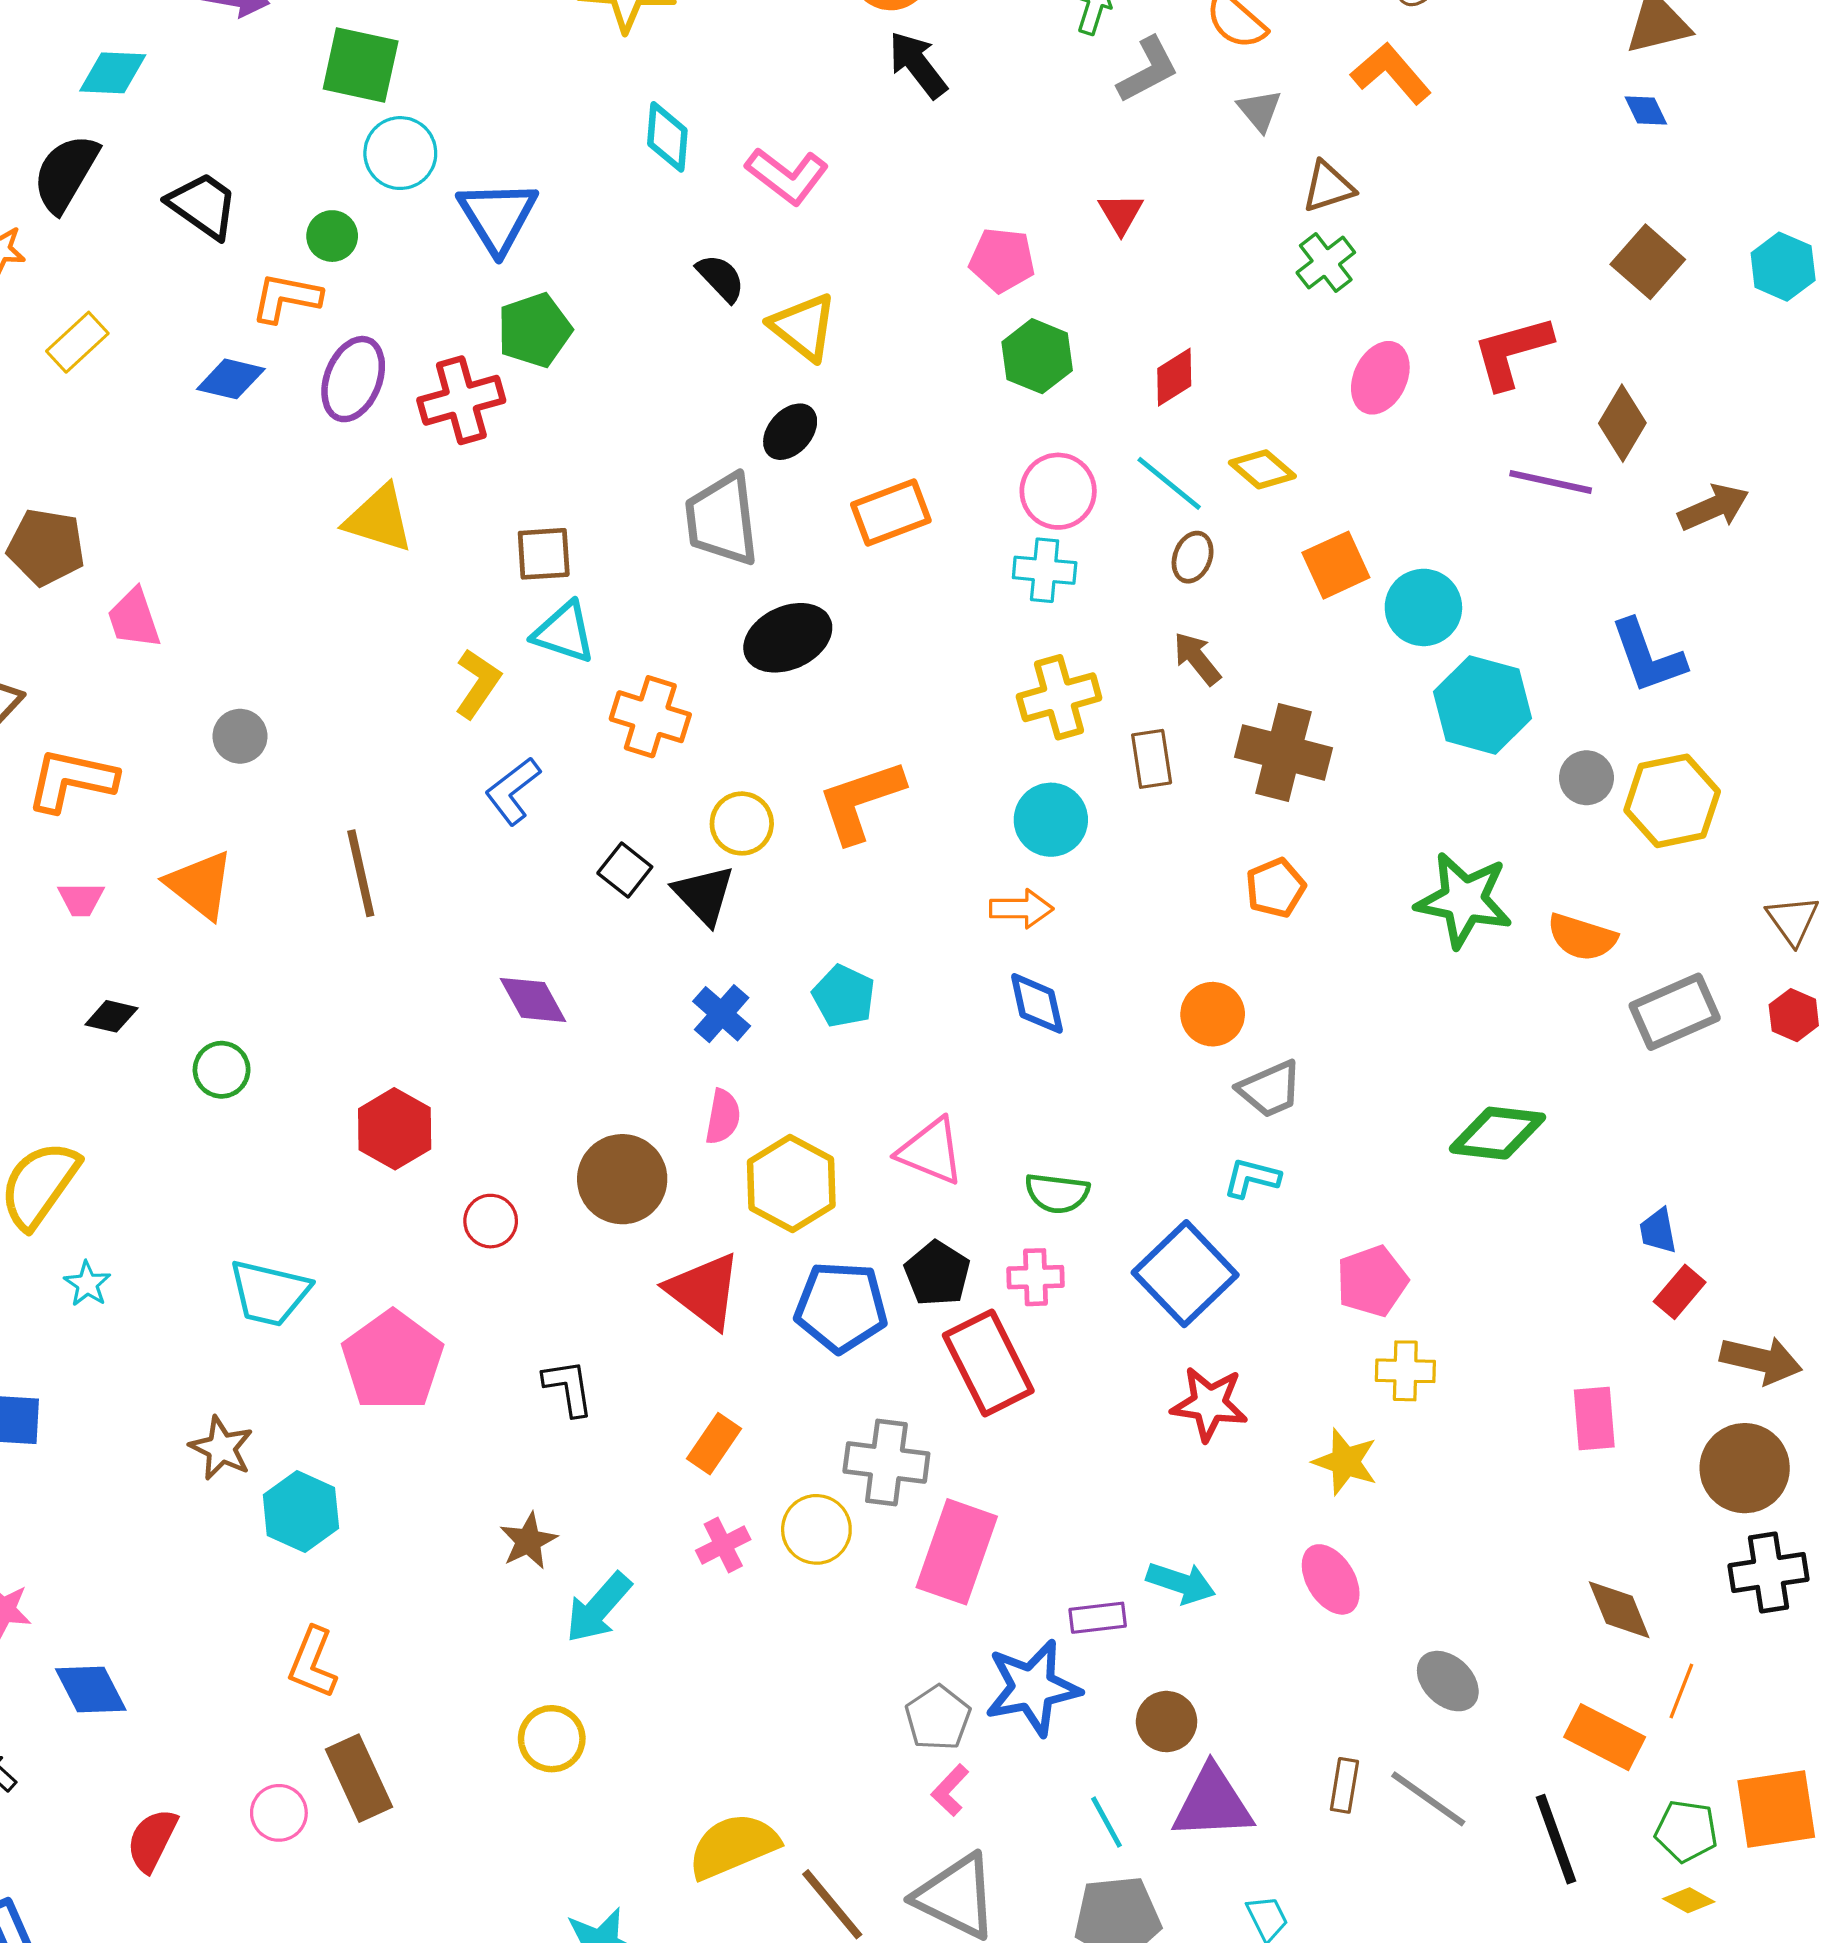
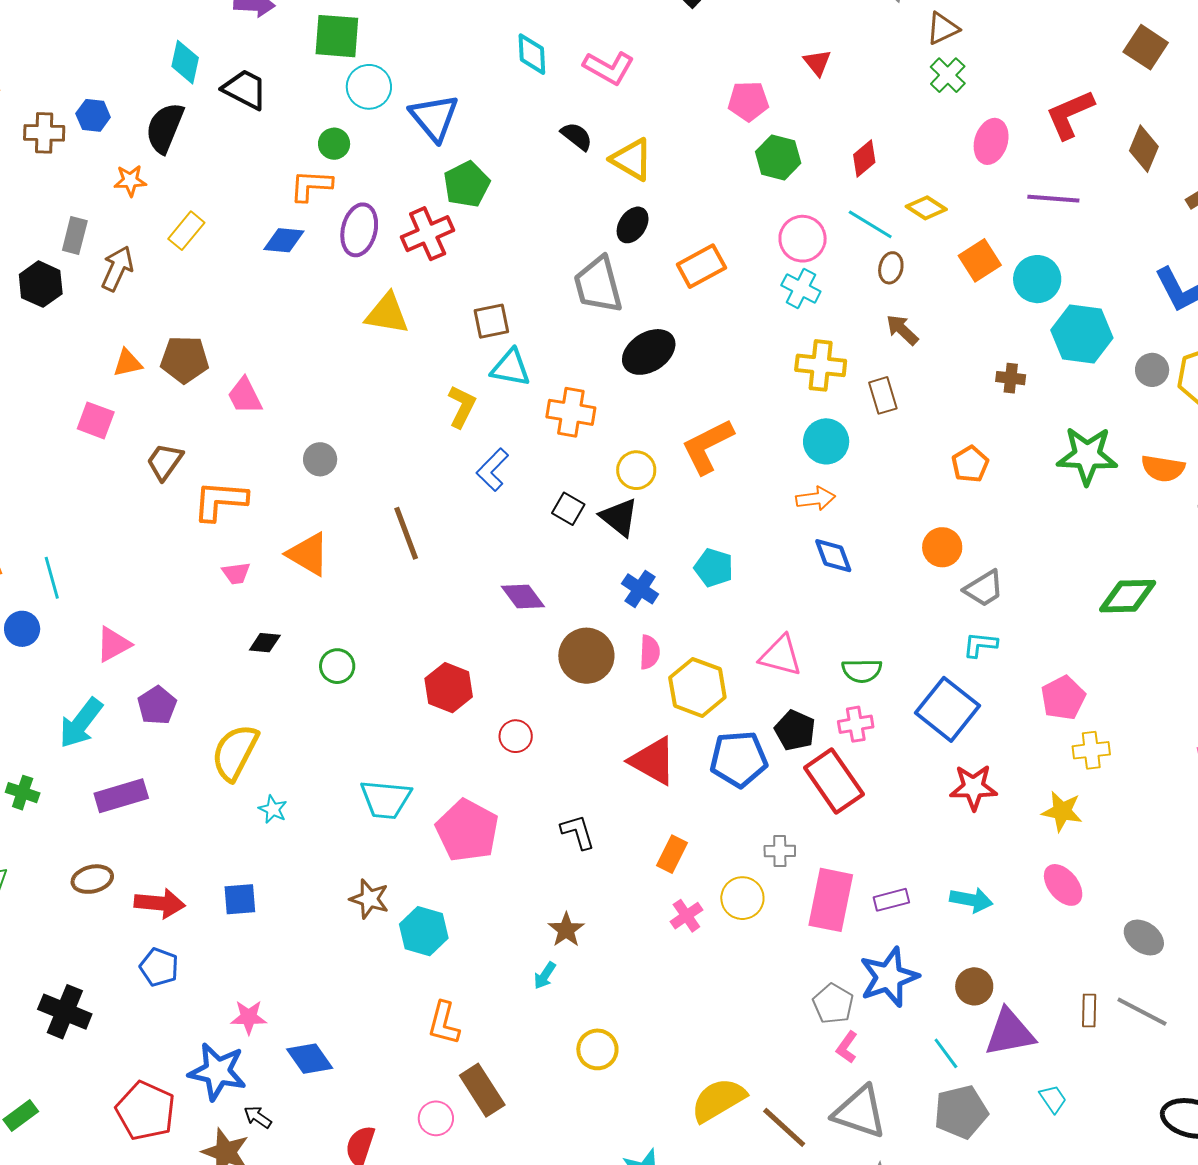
cyan diamond: (113, 73) -> (185, 62), turned -72
black trapezoid: (203, 205) -> (245, 89), moved
purple line: (1551, 482) -> (1053, 199), moved
cyan cross: (1045, 570) -> (801, 288), turned 30
yellow cross: (1059, 697) -> (821, 365), turned 30
brown cross: (1283, 752) -> (1011, 378), moved, size x0.5
brown circle: (622, 1179) -> (586, 656), moved
gray cross: (886, 1463) -> (780, 851), size x0.6
cyan arrow: (598, 1608) -> (545, 976), moved, size x0.6
purple rectangle: (1098, 1618) -> (891, 900), moved

